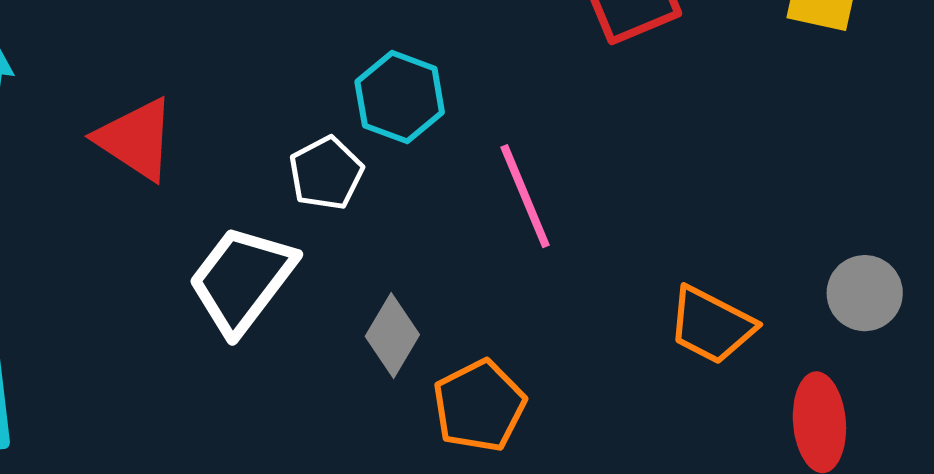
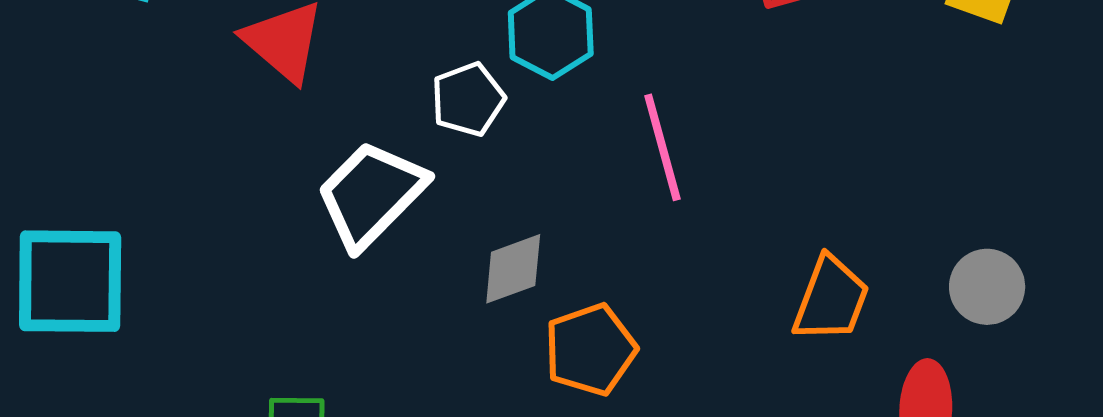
orange trapezoid: (711, 325) -> (831, 299), turned -104
gray diamond: (392, 336) -> (513, 269), turned 32

